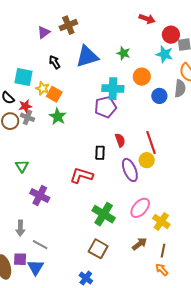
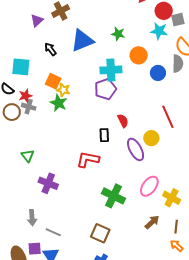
yellow star: (43, 88) -> (63, 90), moved
red line: (151, 142) -> (168, 117), moved
brown square: (98, 249) -> (100, 233), moved

